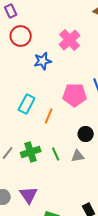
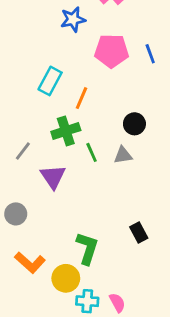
pink pentagon: (75, 95) -> (112, 51), moved
green cross: (31, 152) -> (66, 131), moved
purple triangle: (29, 195) -> (53, 177), moved

